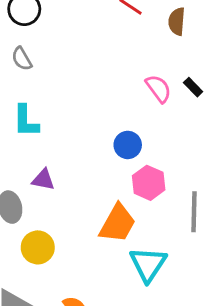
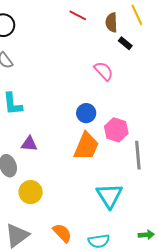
black rectangle: (193, 87) -> (125, 43), moved
pink hexagon: (149, 183) -> (116, 130), moved
orange trapezoid: (118, 223) -> (86, 146), moved

